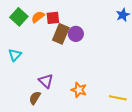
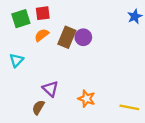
green square: (19, 17) -> (21, 19), turned 30
orange semicircle: (38, 17) -> (42, 35), moved
red square: (53, 18) -> (43, 13), moved

